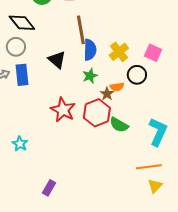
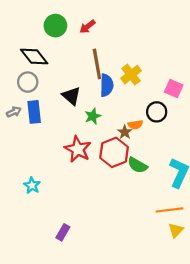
yellow cross: (119, 52) -> (131, 75), moved
green star: (90, 76) -> (93, 116), moved

